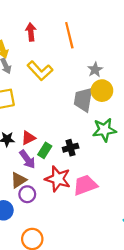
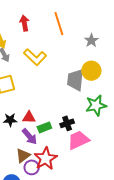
gray star: (95, 70) -> (91, 40), moved
red triangle: (28, 138) -> (29, 117), turned 32
green rectangle: (45, 150) -> (44, 127), turned 40
red star: (58, 179) -> (46, 159), moved, turned 30
pink trapezoid: (85, 185) -> (78, 140), moved

